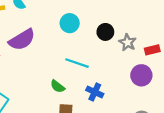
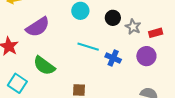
green semicircle: (58, 86) -> (44, 66), moved, size x1.6
blue cross: (95, 92) -> (113, 58), moved

